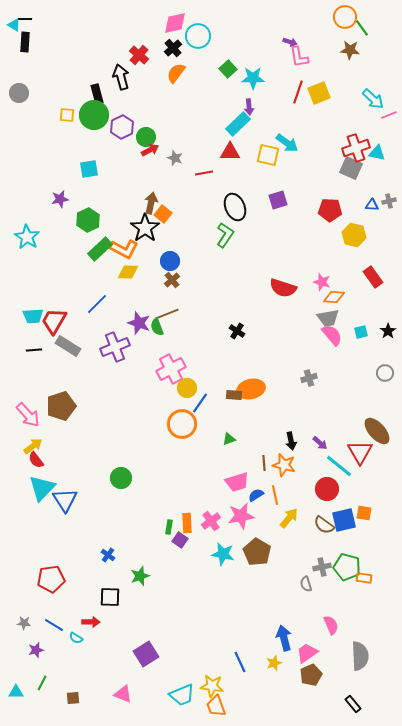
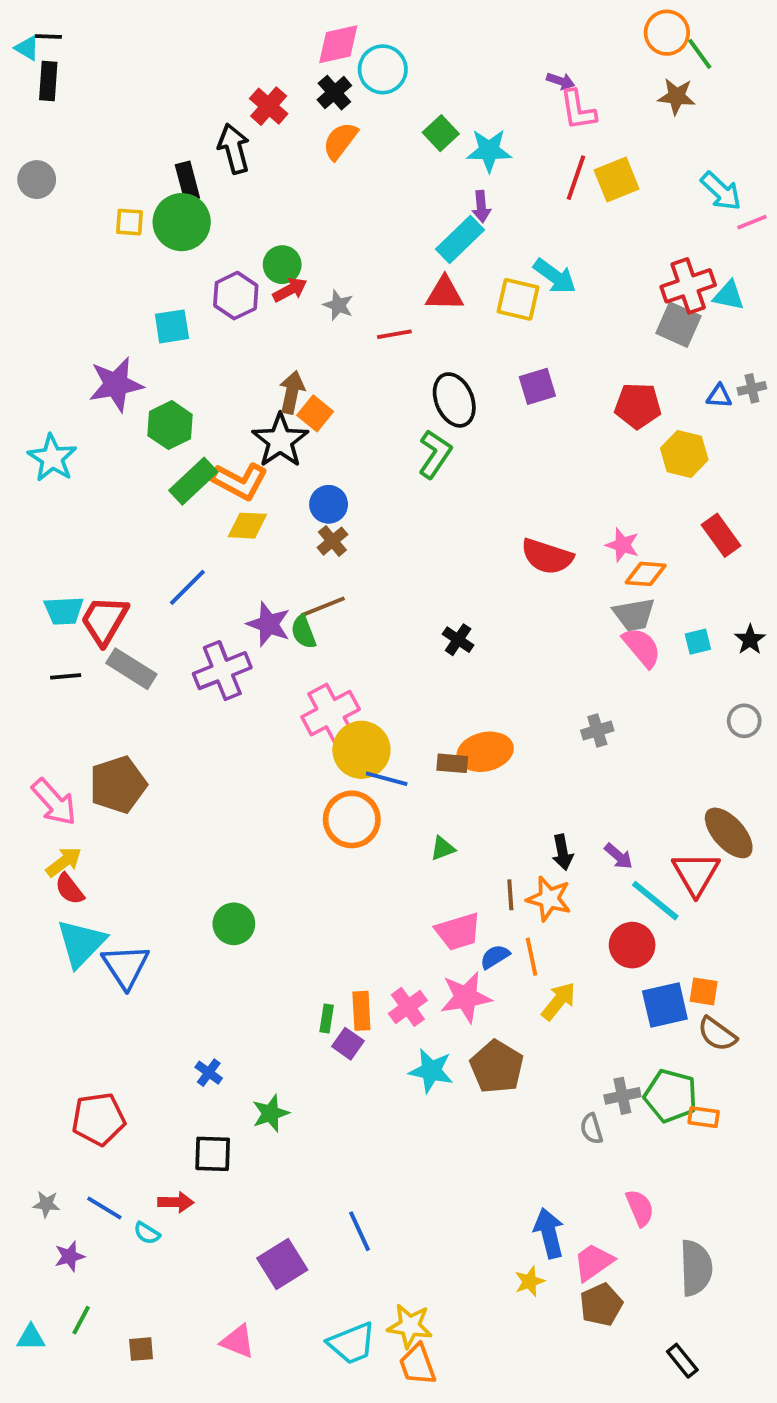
purple hexagon: (122, 127) -> (236, 296), moved
purple star: (60, 199) -> (116, 384), size x1.6
yellow circle: (187, 388) -> (361, 750), size x1.5
blue line: (200, 403) -> (387, 779), turned 70
brown semicircle: (324, 525) -> (717, 1034), moved
blue line: (240, 662) -> (360, 1231), moved

